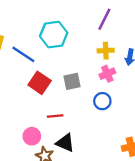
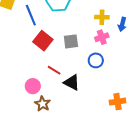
blue line: (23, 54) -> (31, 15), turned 30
red line: (55, 116) -> (54, 70), turned 32
black triangle: (65, 143) -> (72, 82), moved

